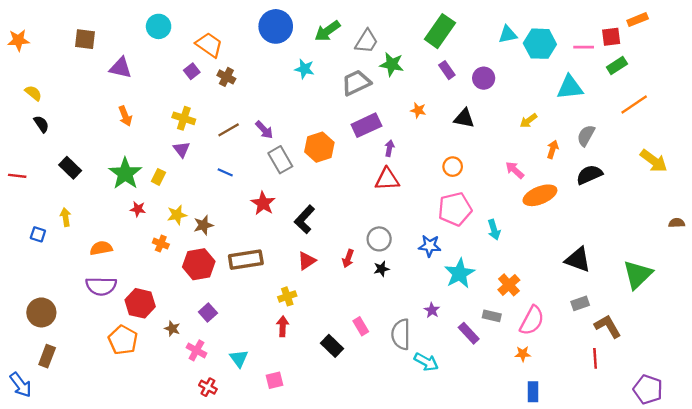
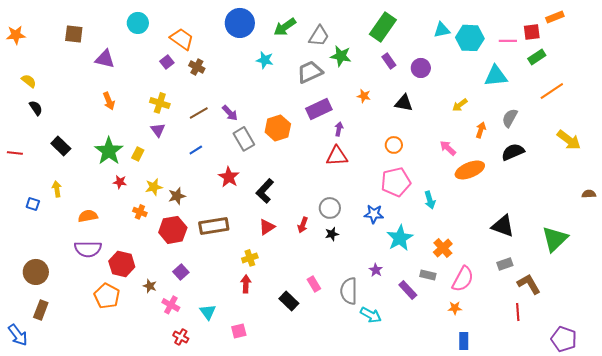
blue line: (225, 172) -> (196, 150), turned -56

